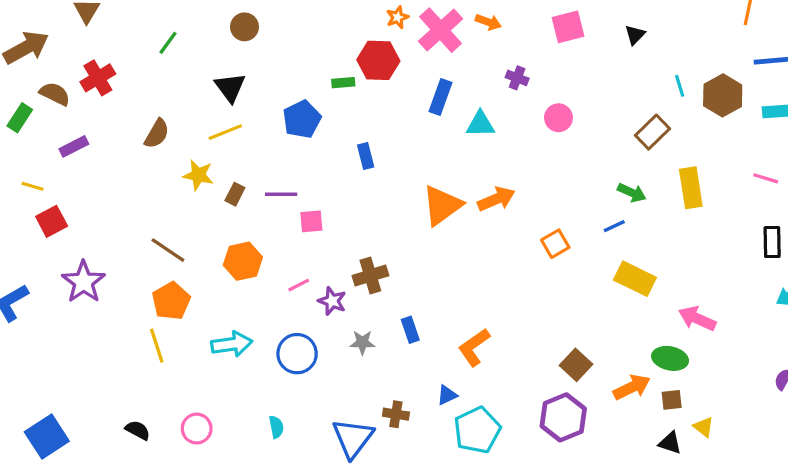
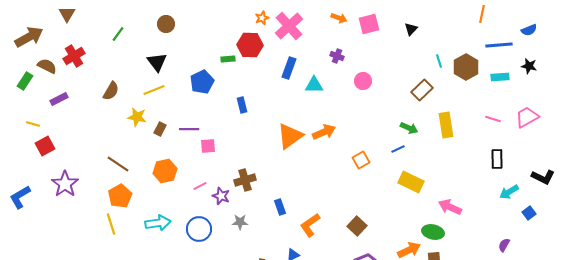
orange arrow: (488, 22) -> (339, 18), moved
blue rectangle: (410, 330) -> (280, 207), moved
brown square: (576, 365) -> (357, 226), moved

